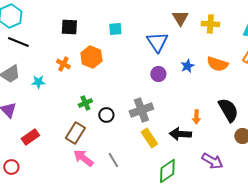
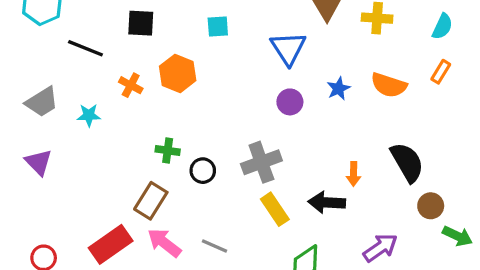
black line: (18, 42) -> (85, 48), moved
green cross: (85, 103) -> (168, 151), turned 32
red rectangle: (30, 137) -> (111, 244), moved, size x1.4
gray line: (113, 160) -> (214, 246), turned -35
purple arrow: (212, 161) -> (380, 248), turned -65

